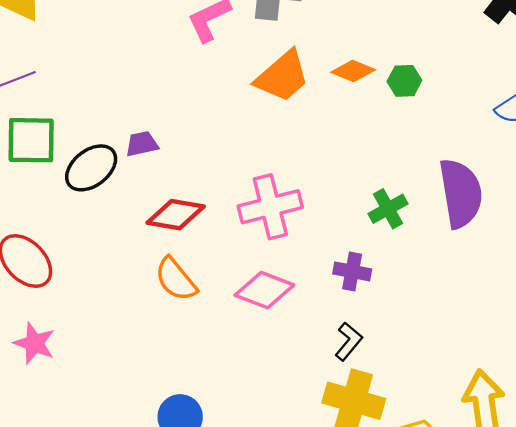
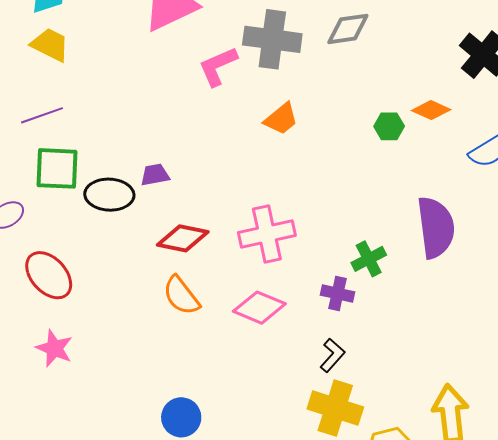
orange diamond: (353, 71) -> (431, 110), moved
orange trapezoid: (282, 76) -> (281, 119), size x0.7
black ellipse: (91, 168) -> (109, 195), turned 39
green cross: (388, 209) -> (369, 259), moved

